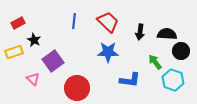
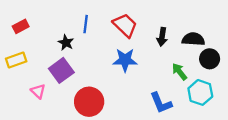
black star: (34, 40) -> (66, 43), moved
blue L-shape: (130, 80) -> (161, 103), moved, turned 60

